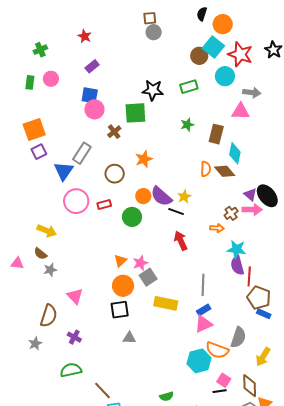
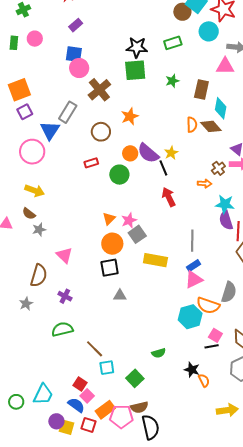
green square: (135, 113) -> (135, 70), moved
brown cross: (114, 132) -> (99, 90), size x1.6
pink circle: (76, 201) -> (32, 152), moved
black line: (176, 212) -> (163, 168), turned 49

